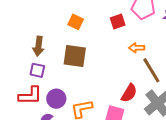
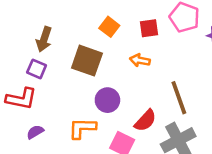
orange square: (76, 22) -> (109, 27), moved
orange arrow: (137, 48) -> (140, 60), moved
purple circle: (56, 99) -> (107, 100), moved

